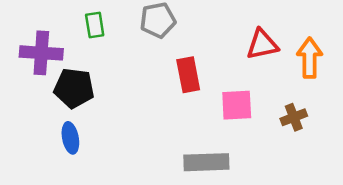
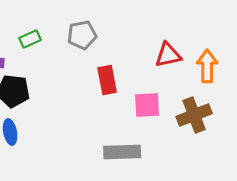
green rectangle: (95, 25) -> (30, 39), turned 75
brown cross: (294, 117) -> (194, 115), size x1.6

